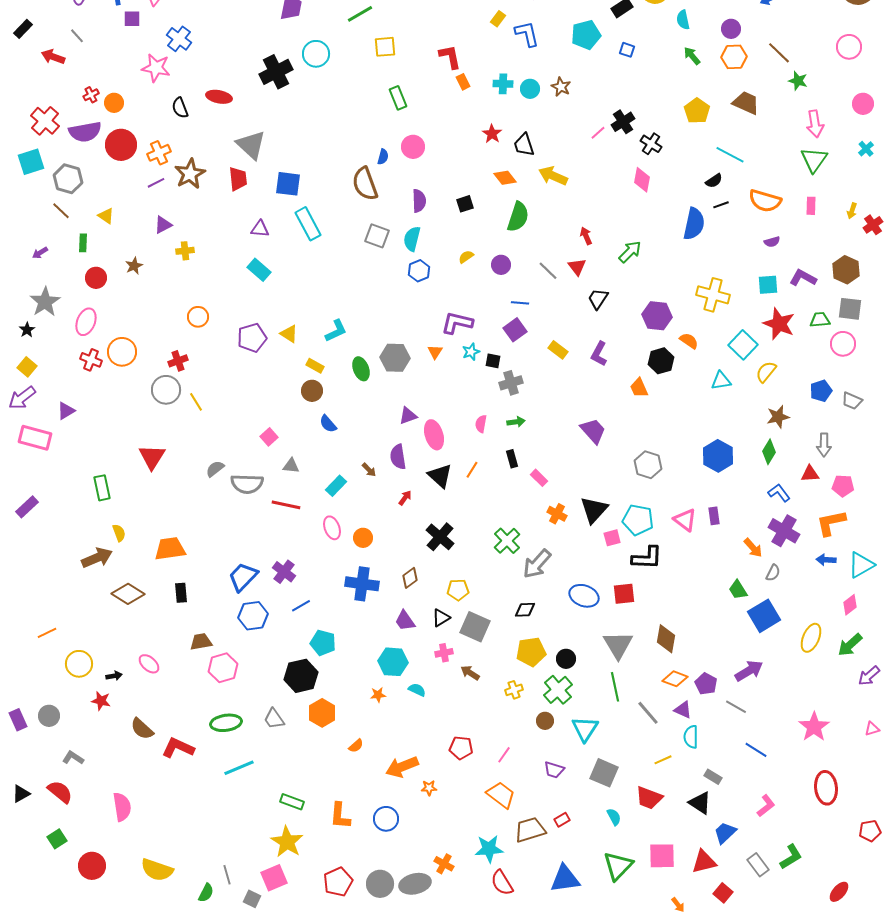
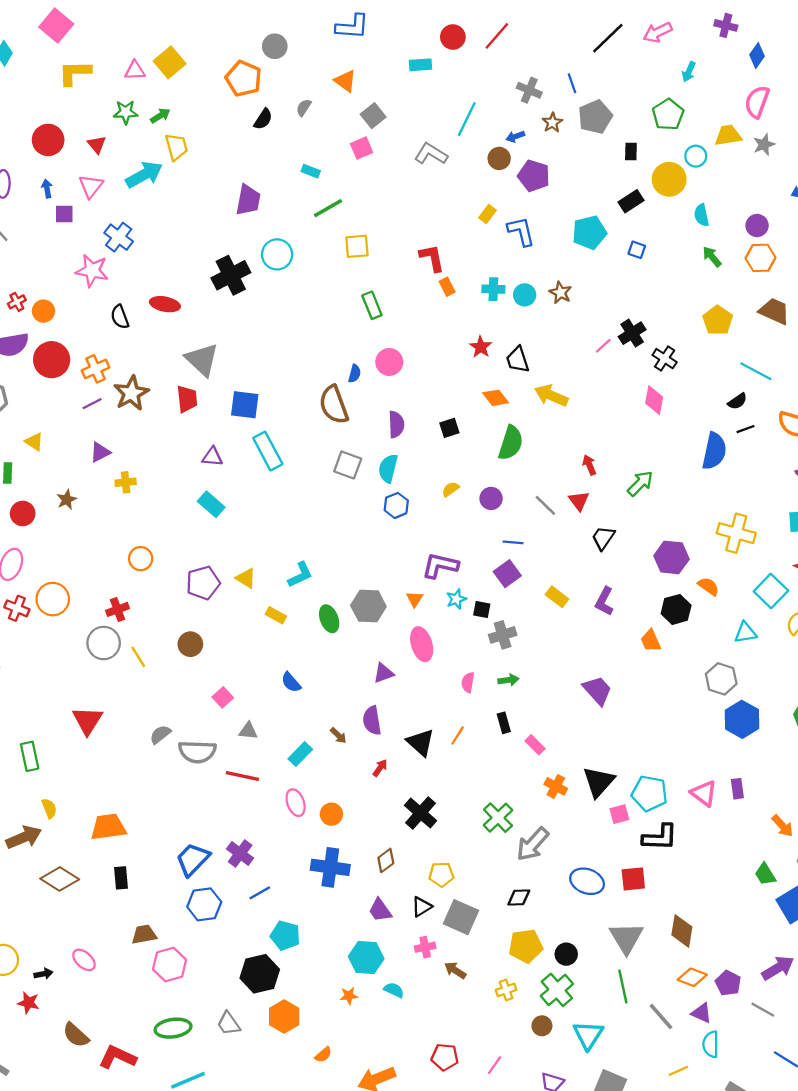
brown circle: (312, 391) -> (190, 644), moved
pink ellipse: (434, 435) -> (422, 644), moved
gray hexagon: (648, 465) -> (721, 679), moved

